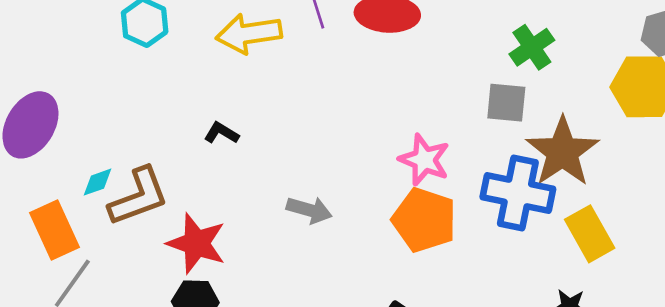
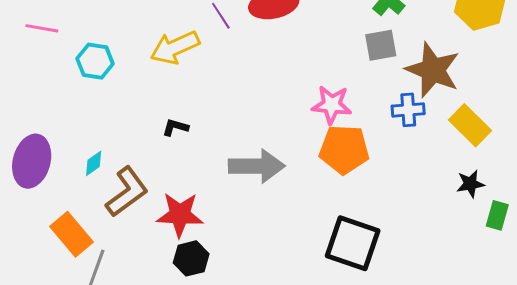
cyan diamond: (97, 182) -> (94, 163), moved
blue cross: (518, 193) -> (408, 110), size x0.6
gray arrow: (309, 210) -> (257, 166), size x1.6

